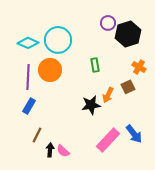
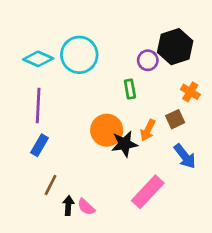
purple circle: (108, 23) -> (148, 60), moved
orange circle: (50, 70) -> (107, 130), moved
blue arrow: (134, 134) -> (185, 156), moved

